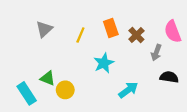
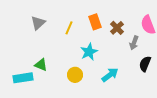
black semicircle: (169, 77) -> (145, 64), turned -77
yellow circle: (65, 90) -> (75, 75), moved
cyan rectangle: (27, 93) -> (23, 78), turned -66

